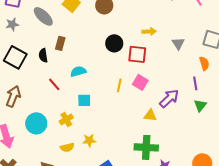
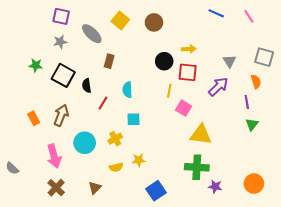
yellow arrow: (149, 31) -> (189, 49), moved
black semicircle: (43, 55) -> (87, 86), moved
cyan semicircle: (78, 71) -> (127, 90), turned -77
pink square: (140, 82) -> (184, 108), moved
red line: (54, 84) -> (103, 103), turned 72
yellow line: (119, 85) -> (169, 91), moved
purple arrow: (169, 98) -> (218, 87), moved
yellow triangle: (150, 115) -> (201, 135), size x1.6

